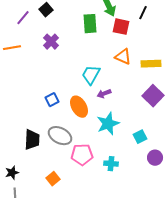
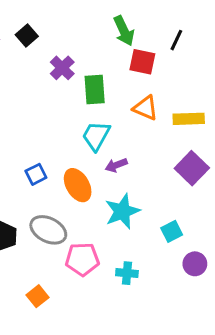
green rectangle: (90, 24) -> (95, 89), moved
purple cross: (51, 42) -> (62, 68), moved

